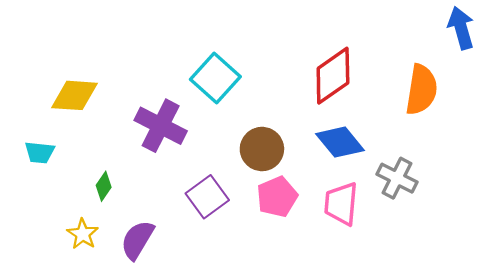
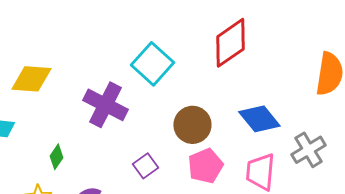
red diamond: (333, 76) -> (230, 43), moved
gray cross: (397, 178) -> (308, 150), turned 32
purple square: (207, 197) -> (145, 166), size x0.7

